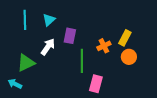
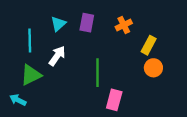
cyan line: (25, 20) -> (30, 40), moved
purple rectangle: (70, 36) -> (87, 23), moved
orange cross: (104, 46) -> (124, 25), moved

